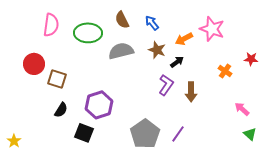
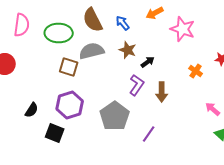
brown semicircle: (122, 20) -> (93, 20), size x1.4
orange arrow: (184, 39) -> (155, 13), moved
brown square: (57, 79) -> (69, 67), moved
gray pentagon: (145, 134) -> (115, 116), moved

